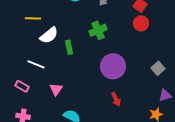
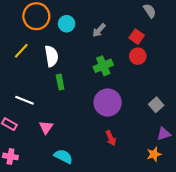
yellow line: (33, 18) -> (21, 51), turned -49
green cross: (98, 30) -> (103, 66), moved
white semicircle: (49, 35) -> (51, 56), moved, turned -60

